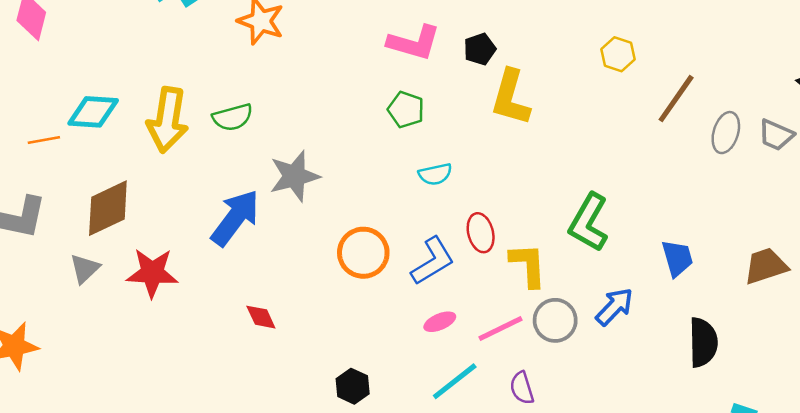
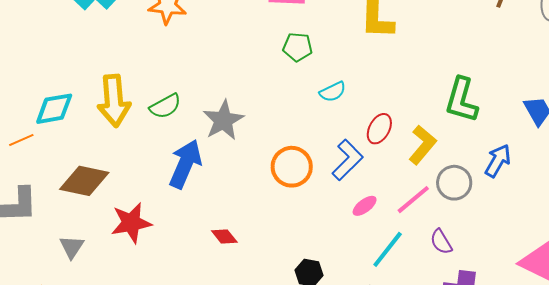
green semicircle: (233, 117) -> (165, 106), moved
brown diamond: (108, 208) -> (84, 181), turned 51
red ellipse: (481, 233) -> (379, 129), turned 56
yellow L-shape: (528, 265) -> (423, 145), turned 57
gray triangle: (85, 269) -> (72, 247), moved

